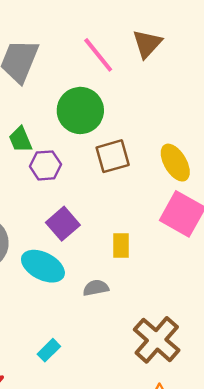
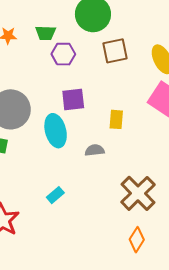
green trapezoid: (20, 140) -> (46, 33), turned -70
purple square: (63, 224) -> (73, 99), turned 30
cyan ellipse: (43, 266) -> (56, 131), turned 44

